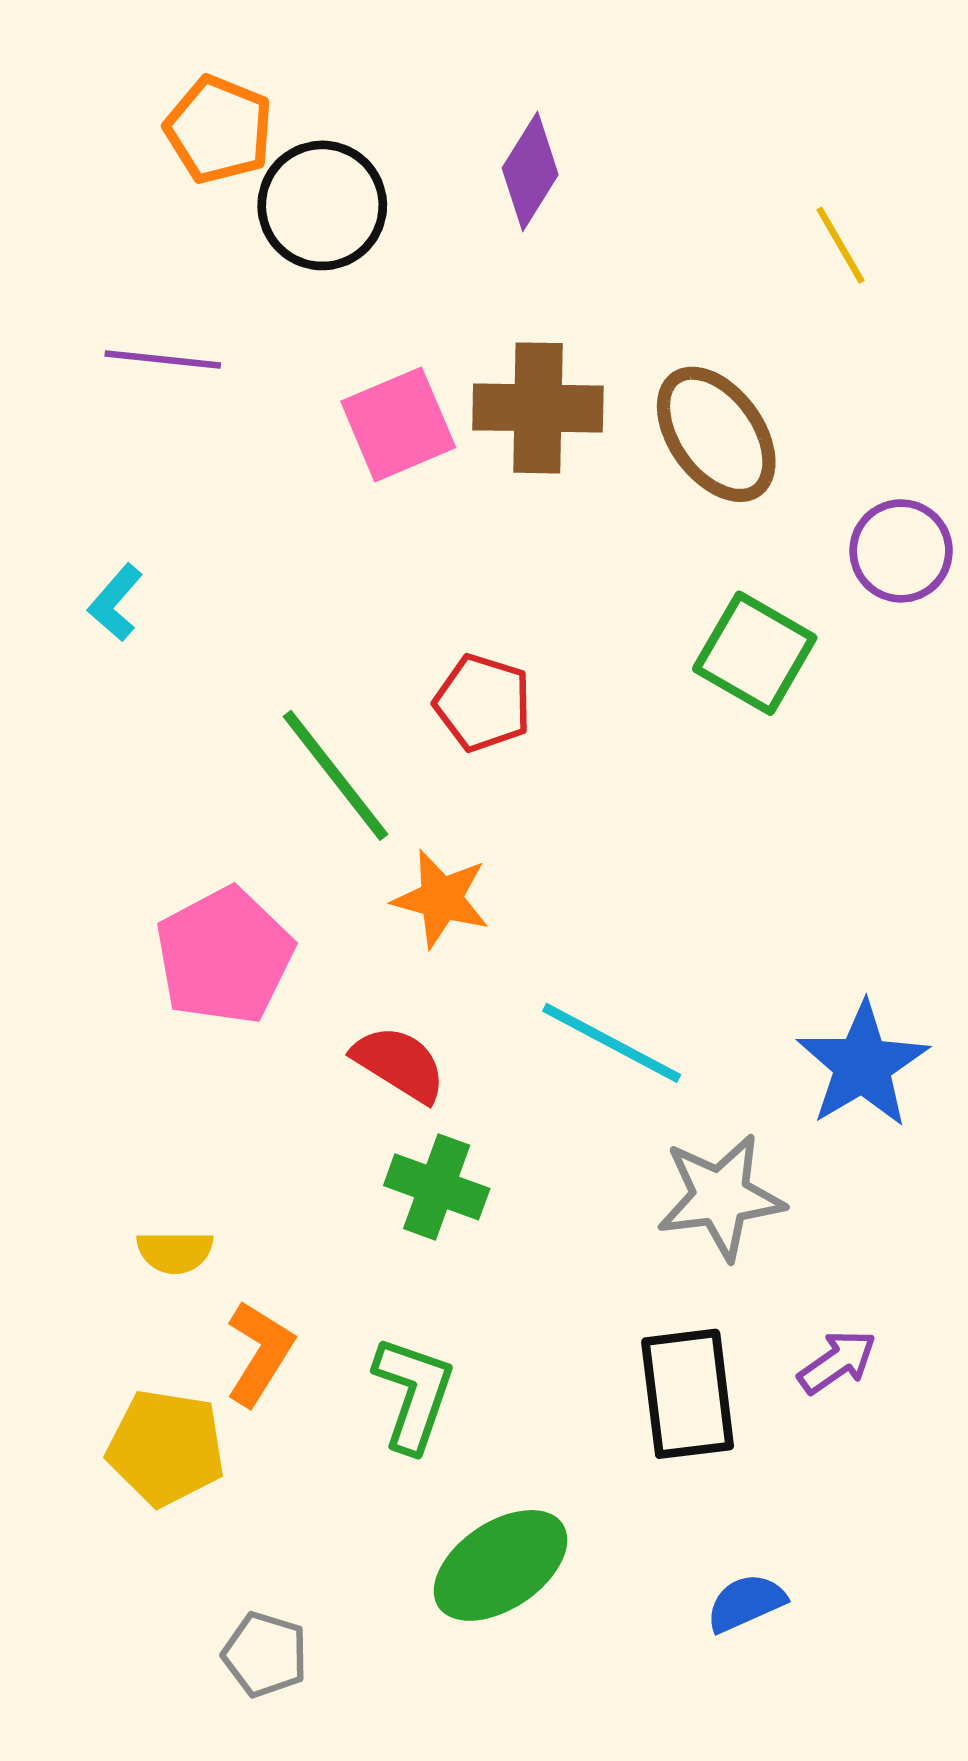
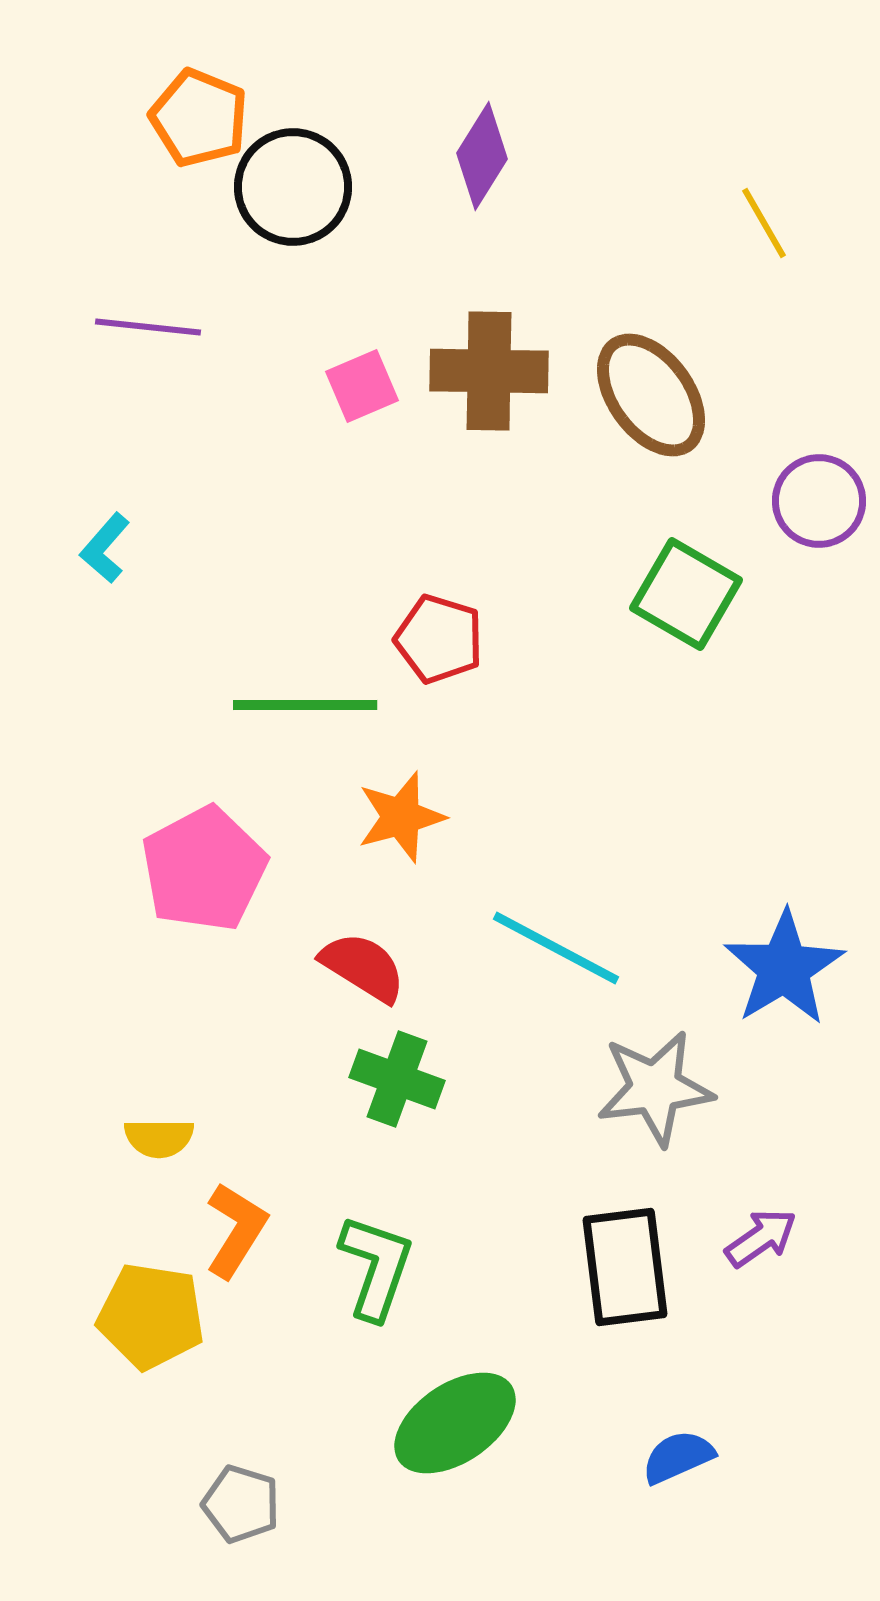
pink square: (398, 424) -> (362, 386), size x0.7
green line: (335, 775) -> (305, 705), turned -52
orange star: (441, 899) -> (401, 817), turned -30

